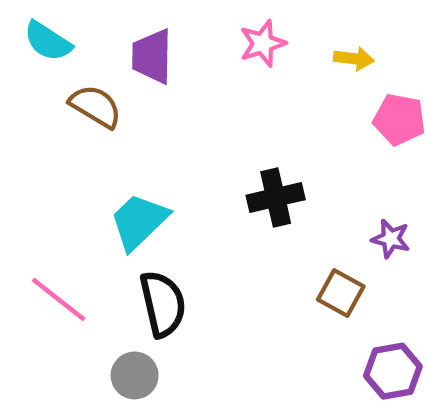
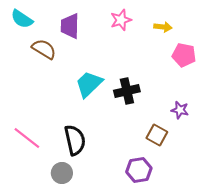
cyan trapezoid: (139, 221) -> (89, 84), moved
purple hexagon: (393, 371) -> (139, 170), moved

